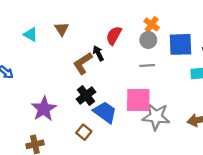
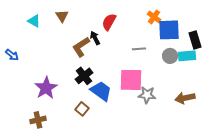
orange cross: (152, 24) -> (154, 17), moved
gray circle: (148, 40) -> (170, 56), moved
gray star: (156, 117) -> (147, 95), size x0.7

